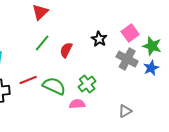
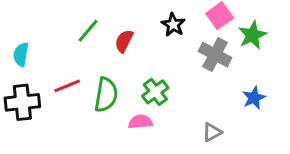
green star: (152, 46) -> (252, 35), turned 30
blue star: (151, 68) -> (254, 98), moved
green semicircle: (54, 86) -> (106, 95), turned 75

